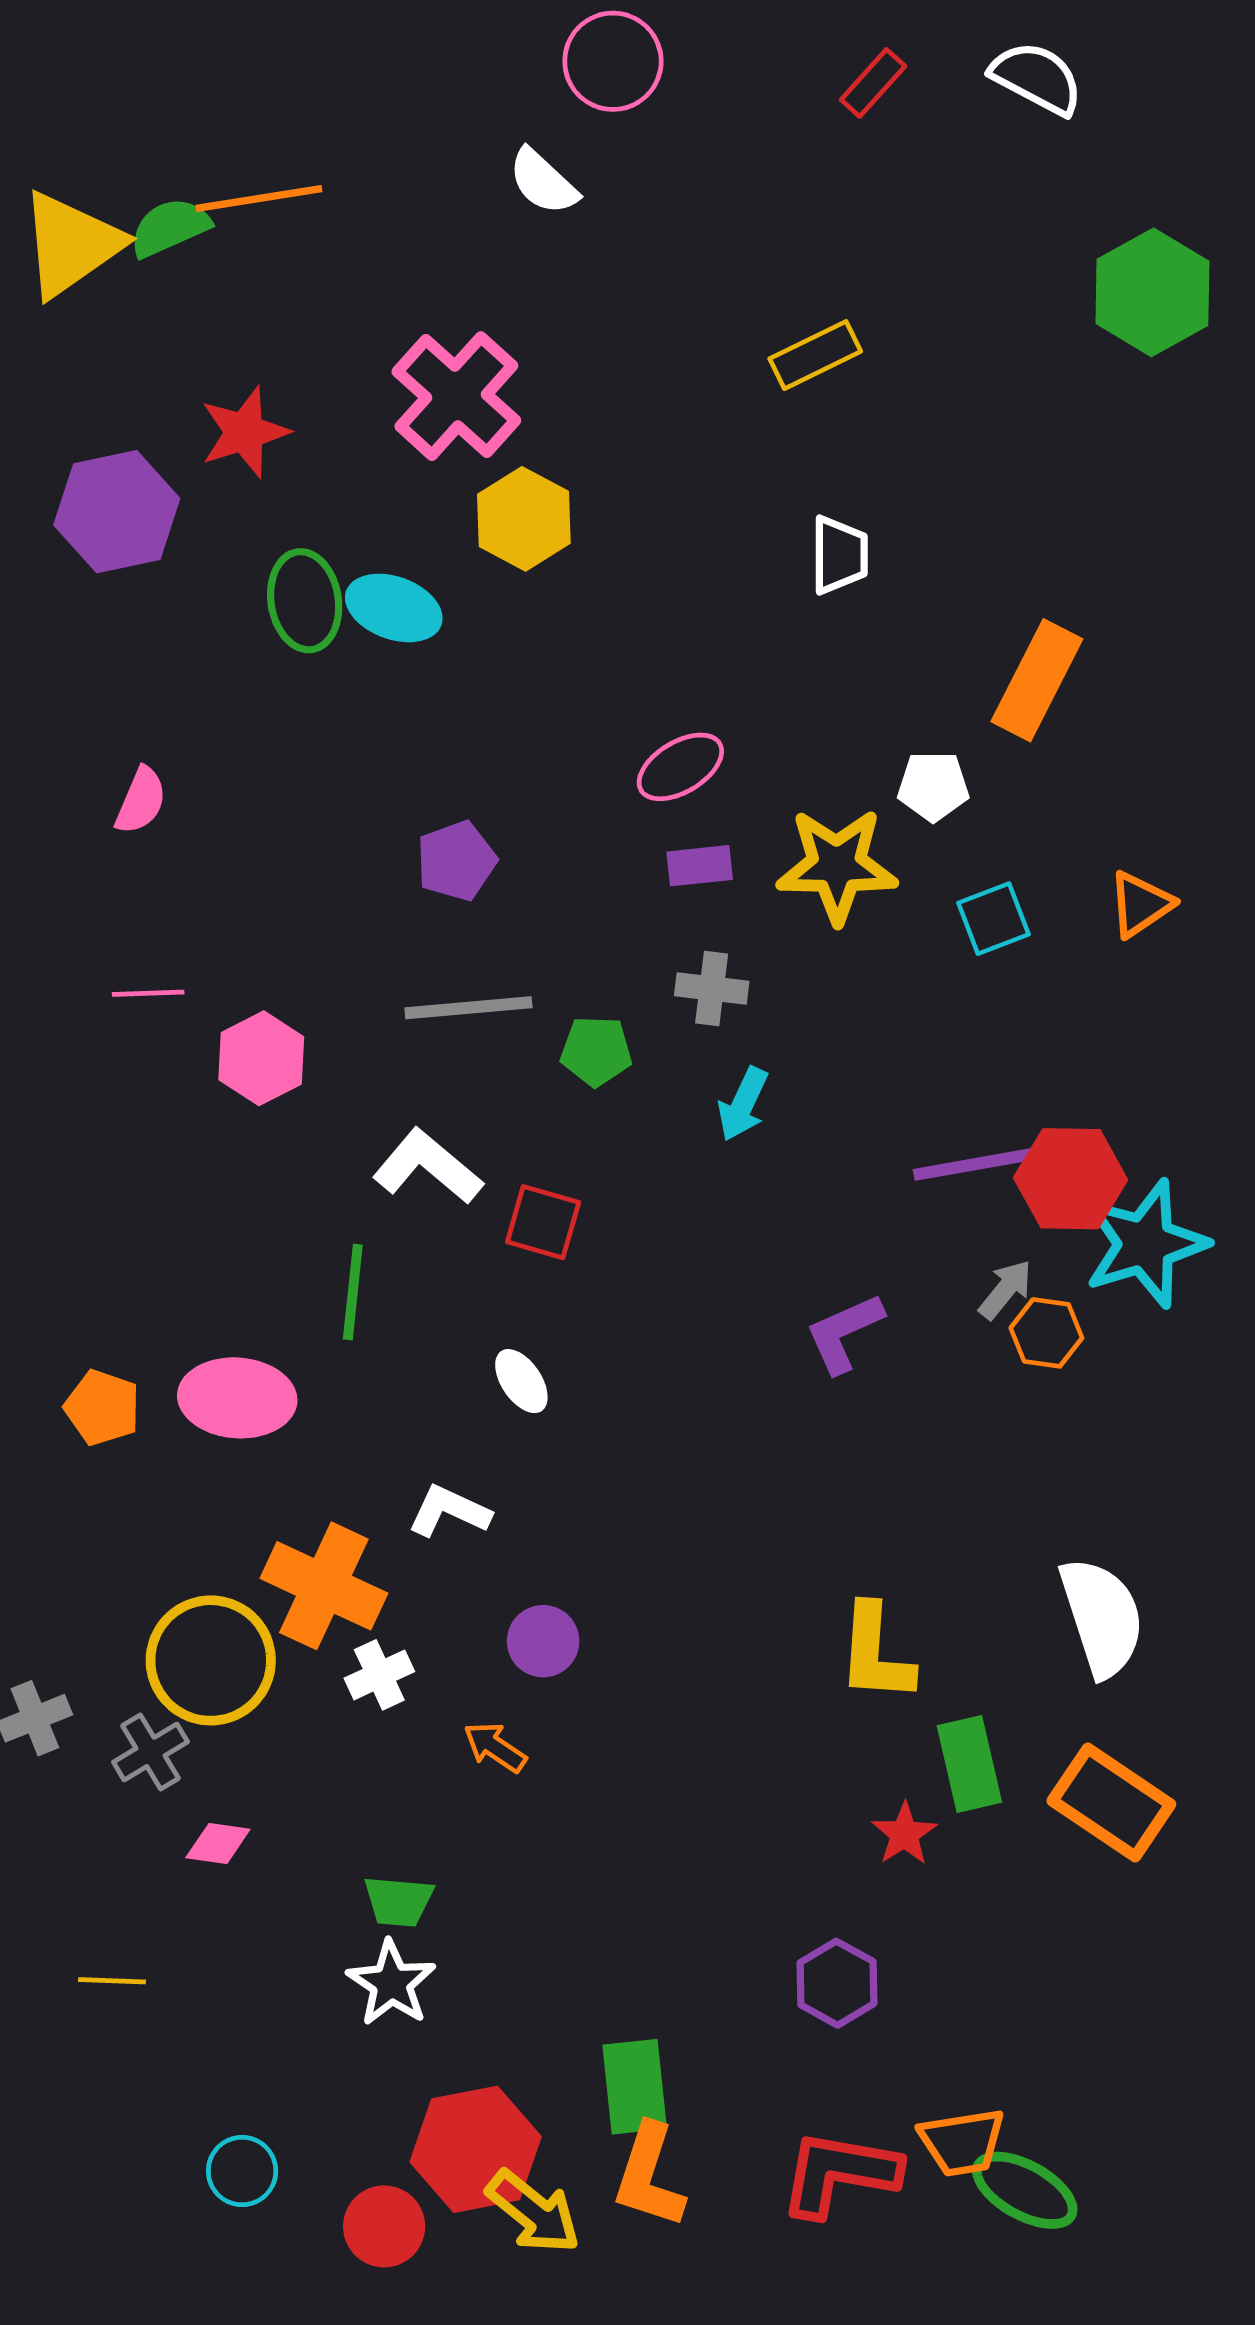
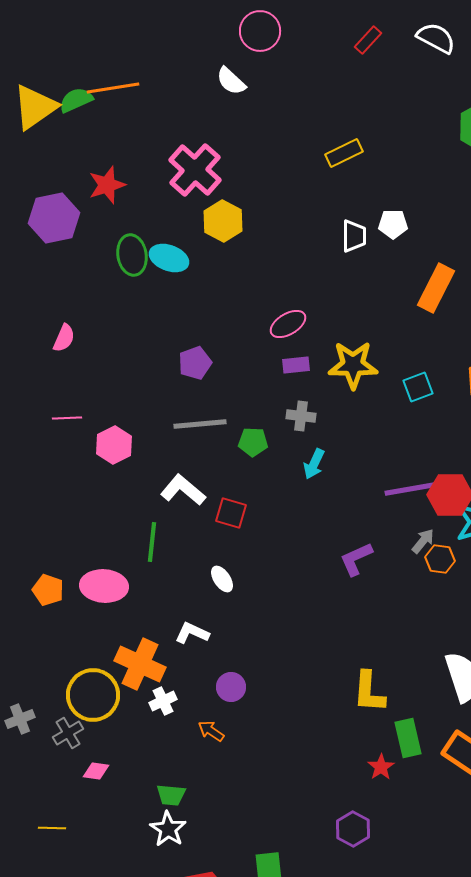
white pentagon: (933, 786) -> (393, 224), moved

